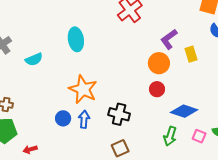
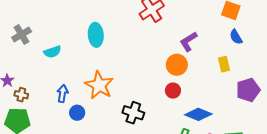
yellow rectangle: (191, 54) -> (224, 64), moved
blue arrow: (84, 119) -> (62, 94), moved

